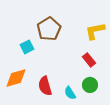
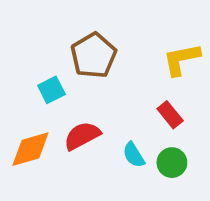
red semicircle: (45, 86) -> (82, 136), moved, turned 78
cyan semicircle: (70, 93) -> (134, 155), moved

